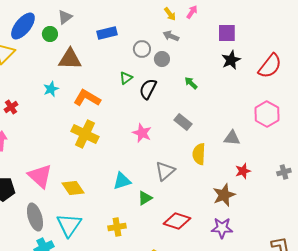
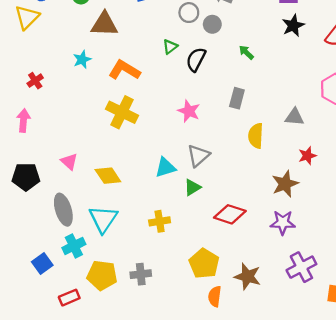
gray rectangle: (183, 122) -> (237, 98), turned 66
gray triangle: (165, 171) -> (198, 156), moved
pink triangle: (40, 176) -> (69, 162), size x0.6

